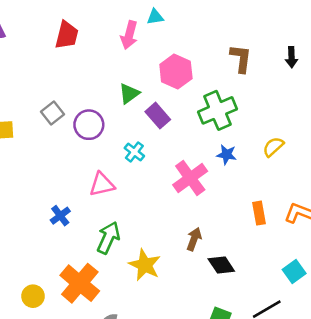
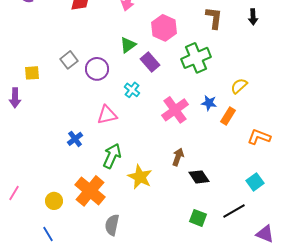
blue star: (227, 155) -> (209, 103), moved
orange rectangle: (259, 213) -> (228, 116), moved, turned 42

